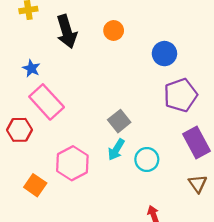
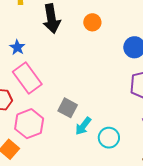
gray square: (119, 121) -> (68, 108), moved, turned -30
pink hexagon: (72, 163) -> (29, 124), moved

